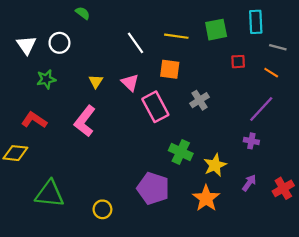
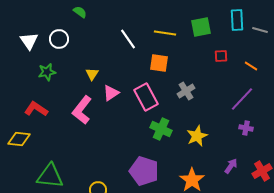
gray line: (278, 47) -> (260, 30), moved
pink triangle: (130, 83) -> (111, 93), moved, turned 42
purple cross: (251, 141) -> (246, 128), moved
green cross: (181, 152) -> (161, 129), moved
yellow star: (215, 165) -> (197, 136), moved

